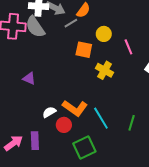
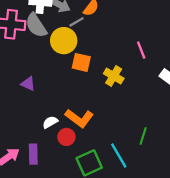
yellow circle: (104, 34) -> (64, 41), moved, size x1.5
orange square: (84, 50) -> (81, 62), moved
cyan line: (101, 118) -> (119, 156), moved

